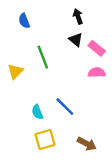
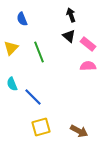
yellow triangle: (15, 71) -> (11, 48), moved
blue line: (65, 107) -> (33, 97), moved
cyan semicircle: (37, 112) -> (12, 84), moved

